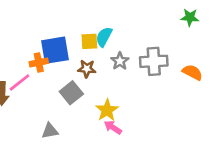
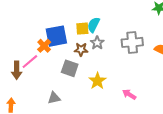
gray star: (120, 61) -> (97, 43), moved
orange cross: (39, 62) -> (44, 46), turned -32
gray square: (71, 93) -> (70, 68), turned -30
pink arrow: (113, 127) -> (129, 94), moved

